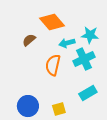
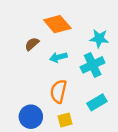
cyan arrow: (67, 43) -> (58, 57), moved
orange semicircle: (53, 65) -> (58, 91), moved

